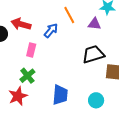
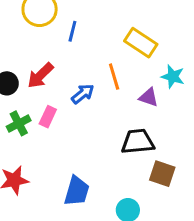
red arrow: (21, 24) -> (40, 75), turned -72
green cross: (27, 76) -> (19, 123), moved

